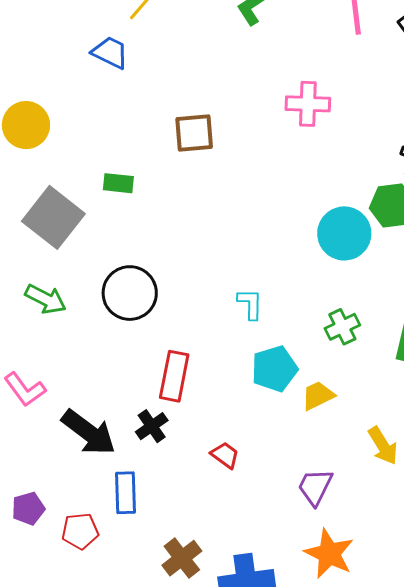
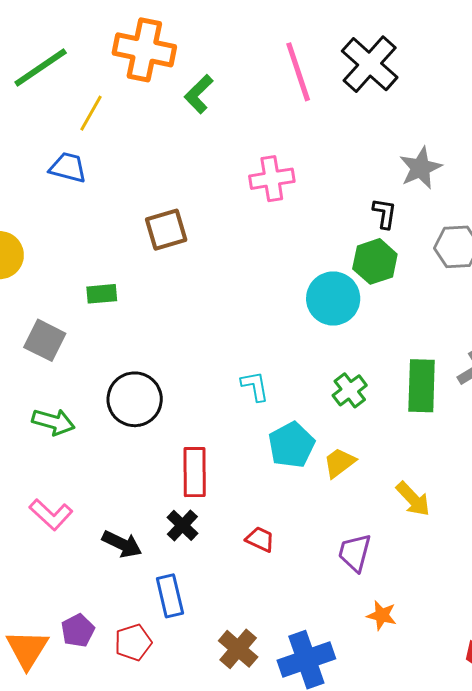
gray square: (53, 217) -> (45, 340), size x0.7
black arrow: (89, 432) -> (122, 544), size x0.7
orange star: (329, 554) -> (382, 615), size x0.6

